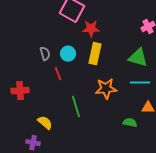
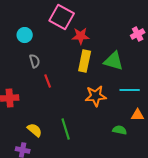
cyan circle: (68, 54) -> (25, 35), moved
green triangle: (138, 58) -> (114, 61), moved
green line: (76, 107) -> (66, 129), moved

